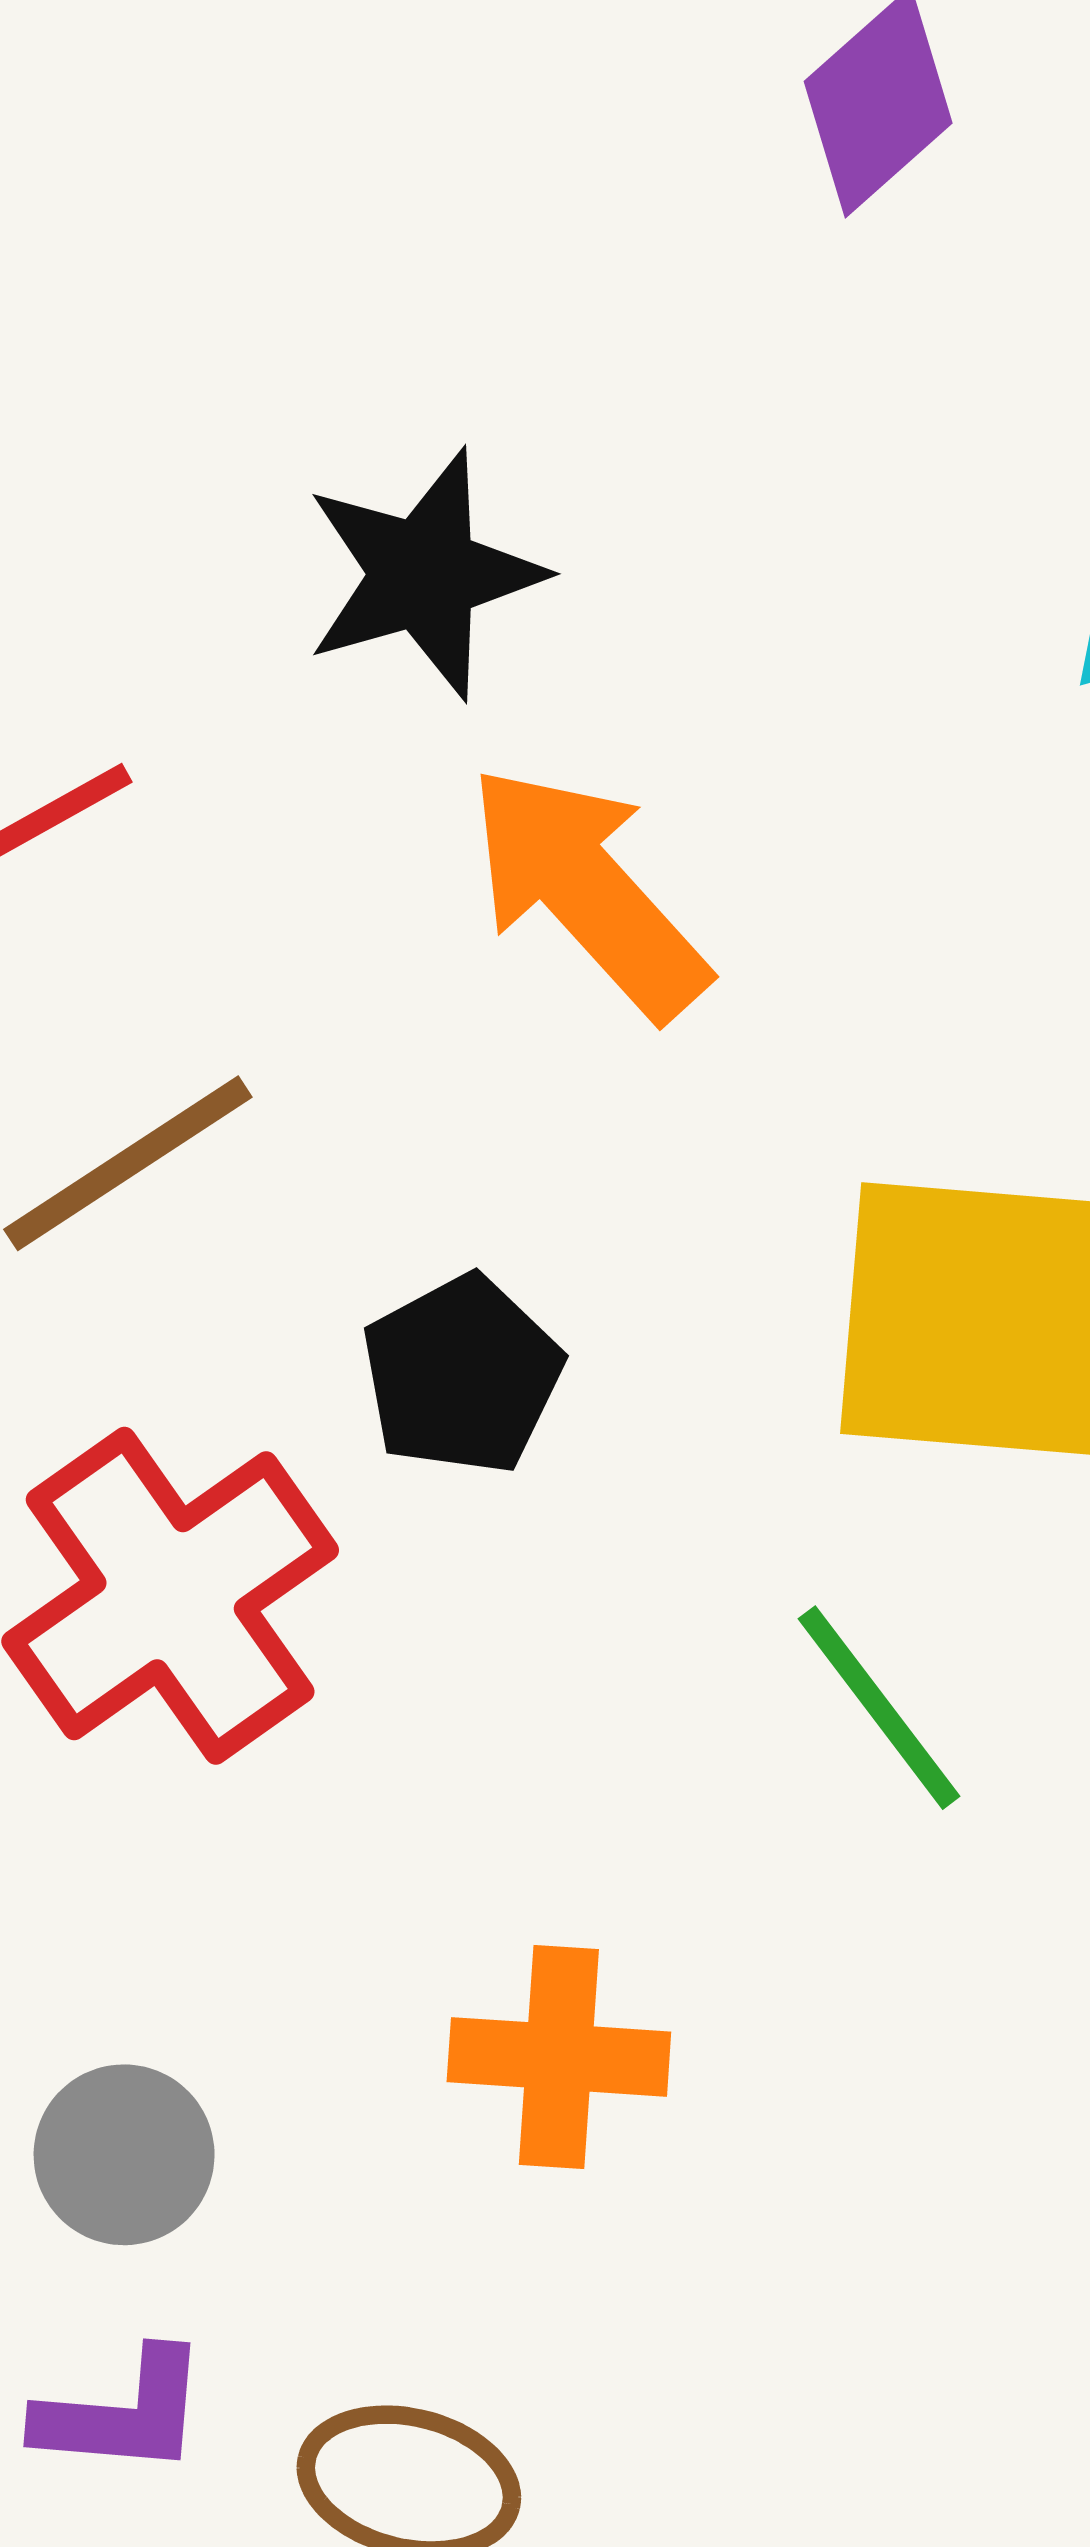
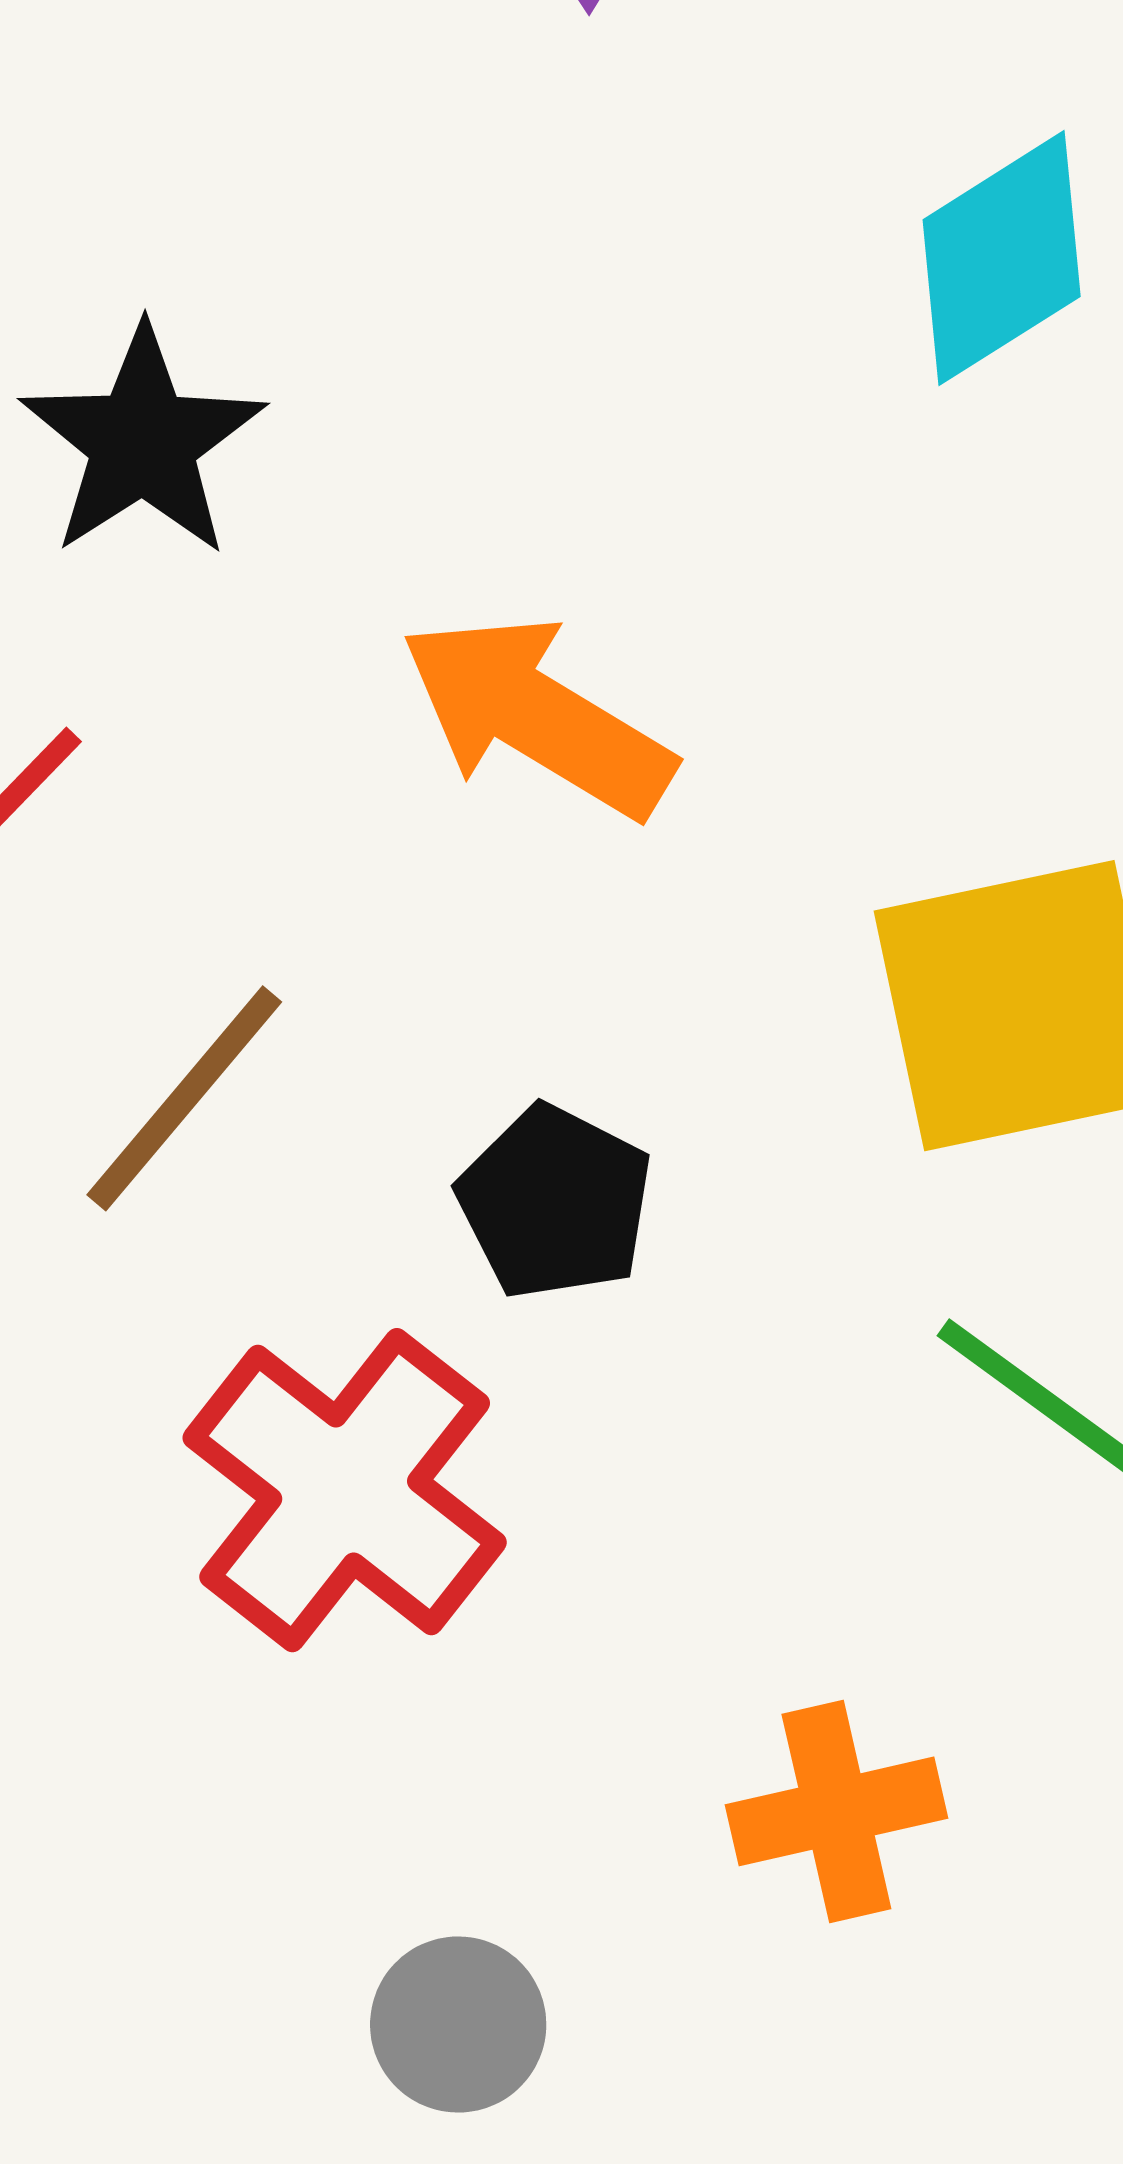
black star: (424, 574) -> (143, 442), moved

